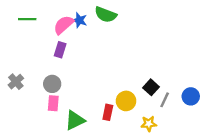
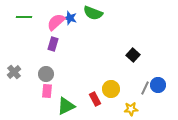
black square: (151, 87) -> (133, 55), moved
blue circle: (191, 96) -> (158, 85), moved
red rectangle: (108, 112) -> (95, 99), turned -40

